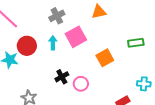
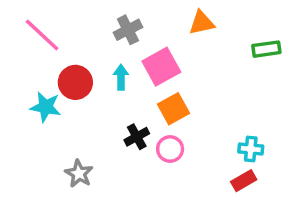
green rectangle: (136, 43) -> (266, 49), moved
orange square: (105, 58) -> (174, 109), moved
cyan cross: (144, 84) -> (251, 149), moved

